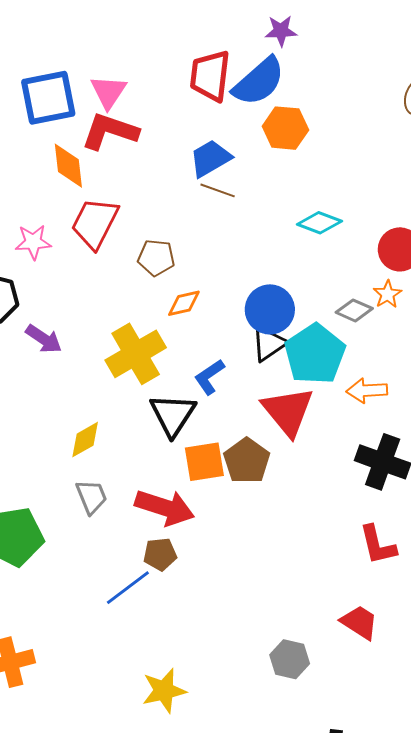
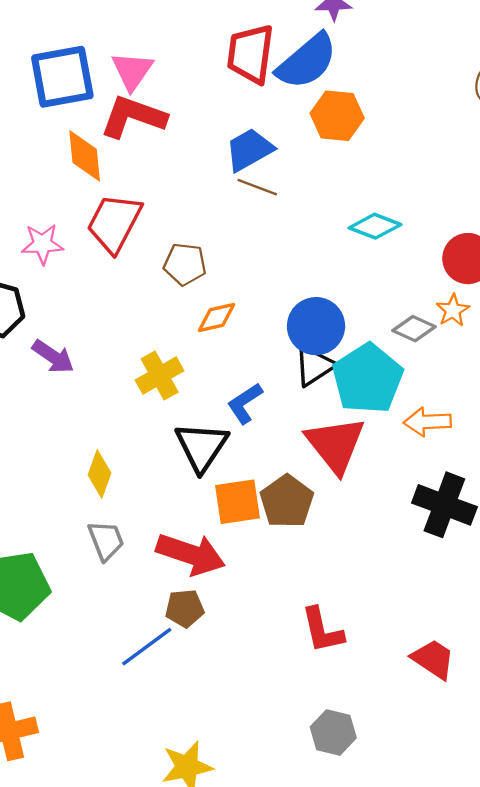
yellow cross: (136, 354) -> (160, 375), size x0.7
yellow diamond: (85, 440) -> (100, 474), turned -42
red L-shape: (378, 545) -> (322, 630), moved
red trapezoid: (359, 622) -> (433, 659), moved

